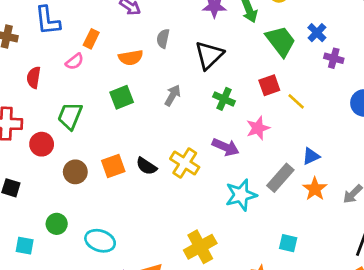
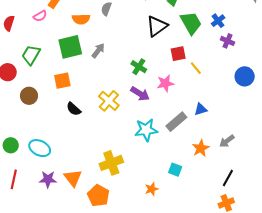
black triangle: (209, 55) -> (157, 26), moved
gray arrow: (173, 95) -> (98, 51), moved
green square: (122, 97) -> (70, 47), size x1.4
green cross: (224, 99) -> (139, 67), moved
orange square: (113, 166) -> (62, 81), moved
black semicircle: (146, 166) -> (74, 109), moved
orange star: (315, 189) -> (201, 148), moved
green circle: (57, 224) -> (11, 145), moved

